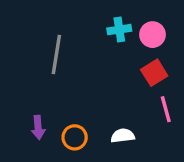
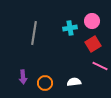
cyan cross: (119, 30) -> (70, 28), moved
pink line: (166, 109) -> (100, 66), turned -49

